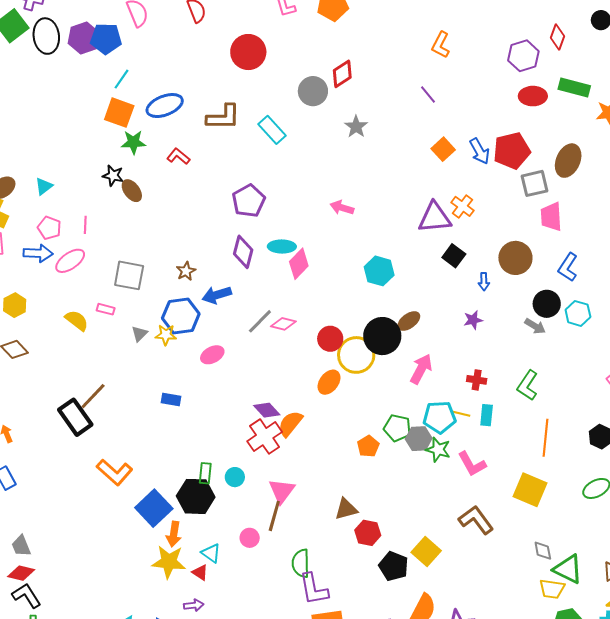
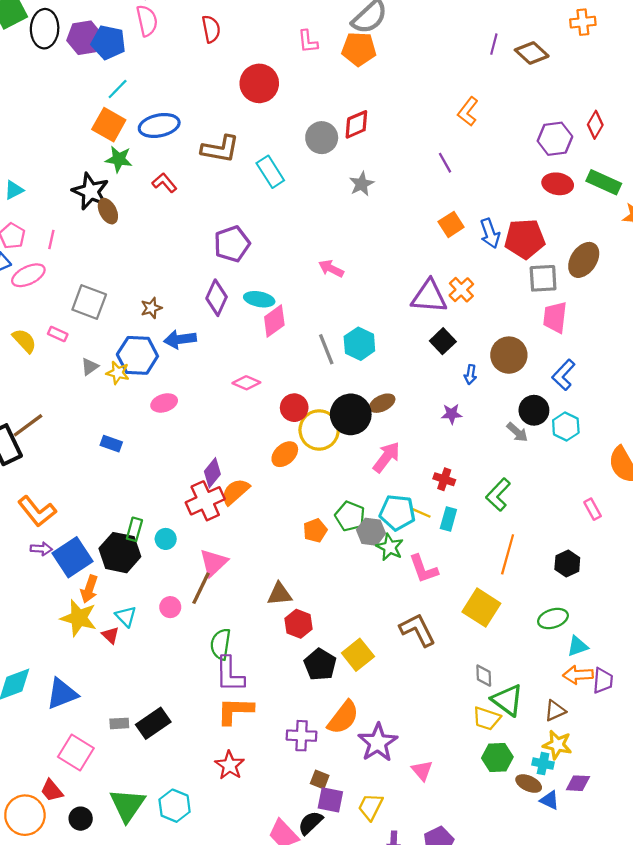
black star: (113, 176) -> (90, 191), size x1.6
gray line: (260, 321) -> (326, 349), moved, turned -76
purple diamond: (267, 410) -> (212, 473), turned 72
purple arrow: (194, 605) -> (41, 549), moved

